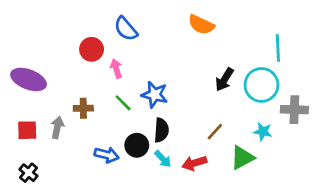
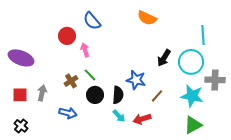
blue star: (155, 95) -> (136, 80), moved
brown cross: (83, 108) -> (71, 81), moved, turned -32
cyan star: (263, 132) -> (192, 96), size x1.6
black circle: (137, 145) -> (95, 95), moved
blue arrow: (107, 155) -> (68, 113), moved
green triangle: (242, 158) -> (193, 125), moved

